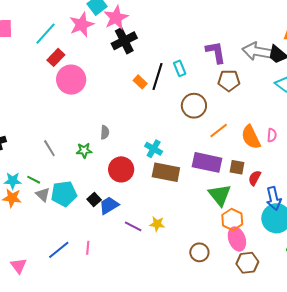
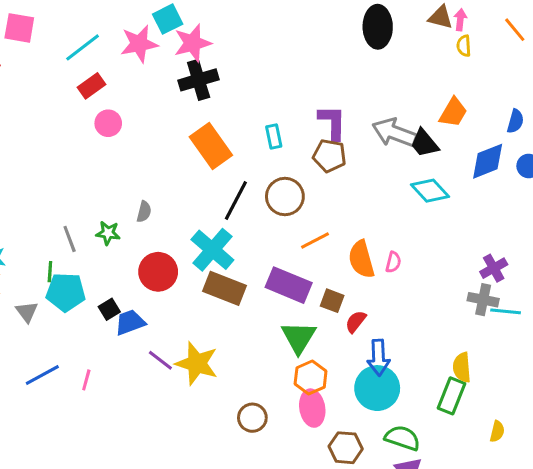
black line: (158, 76) -> (236, 200), moved
pink circle: (71, 80) -> (108, 123), size x0.6
brown pentagon: (229, 81) -> (329, 156), moved
orange rectangle: (140, 82) -> (211, 146), size x2.0
gray line: (49, 148) -> (70, 239), moved
cyan cross: (154, 149) -> (212, 250), size x1.6
green line: (34, 180) -> (50, 272), moved, turned 56
gray triangle: (43, 195) -> (27, 312), moved
yellow star: (157, 224) -> (197, 363), size x1.8
brown hexagon: (247, 263) -> (346, 448), moved

